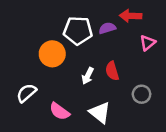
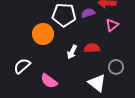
pink triangle: (148, 43) -> (112, 25), moved
red semicircle: (112, 71) -> (92, 48), turned 105
white triangle: (100, 113) -> (97, 83), moved

